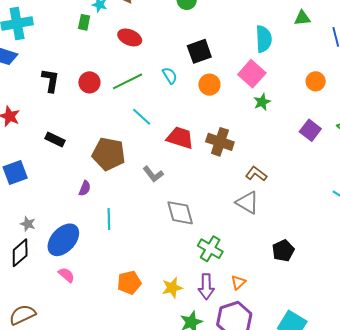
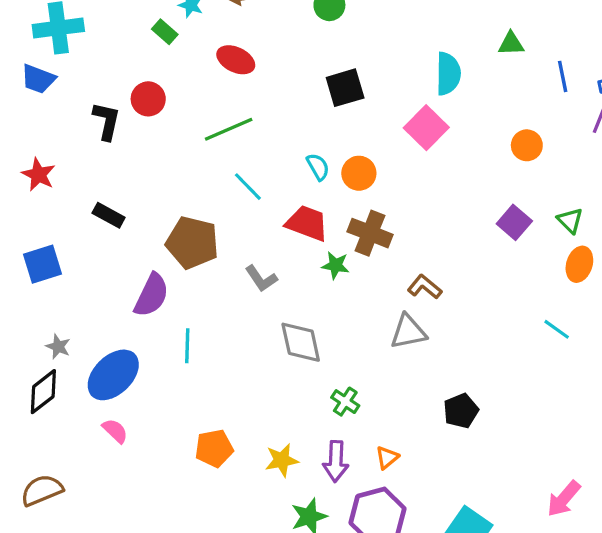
green rectangle: (84, 22) -> (165, 32), turned -63
cyan semicircle: (170, 76) -> (318, 167), moved
red circle: (89, 82) -> (148, 99), moved
orange circle: (209, 85) -> (359, 173), moved
green star: (262, 102) -> (336, 265), moved, turned 30
purple semicircle: (85, 188) -> (152, 295), size x1.8
gray triangle: (247, 203) -> (408, 332), turned -45
green cross: (210, 249) -> (345, 402), size x0.7

